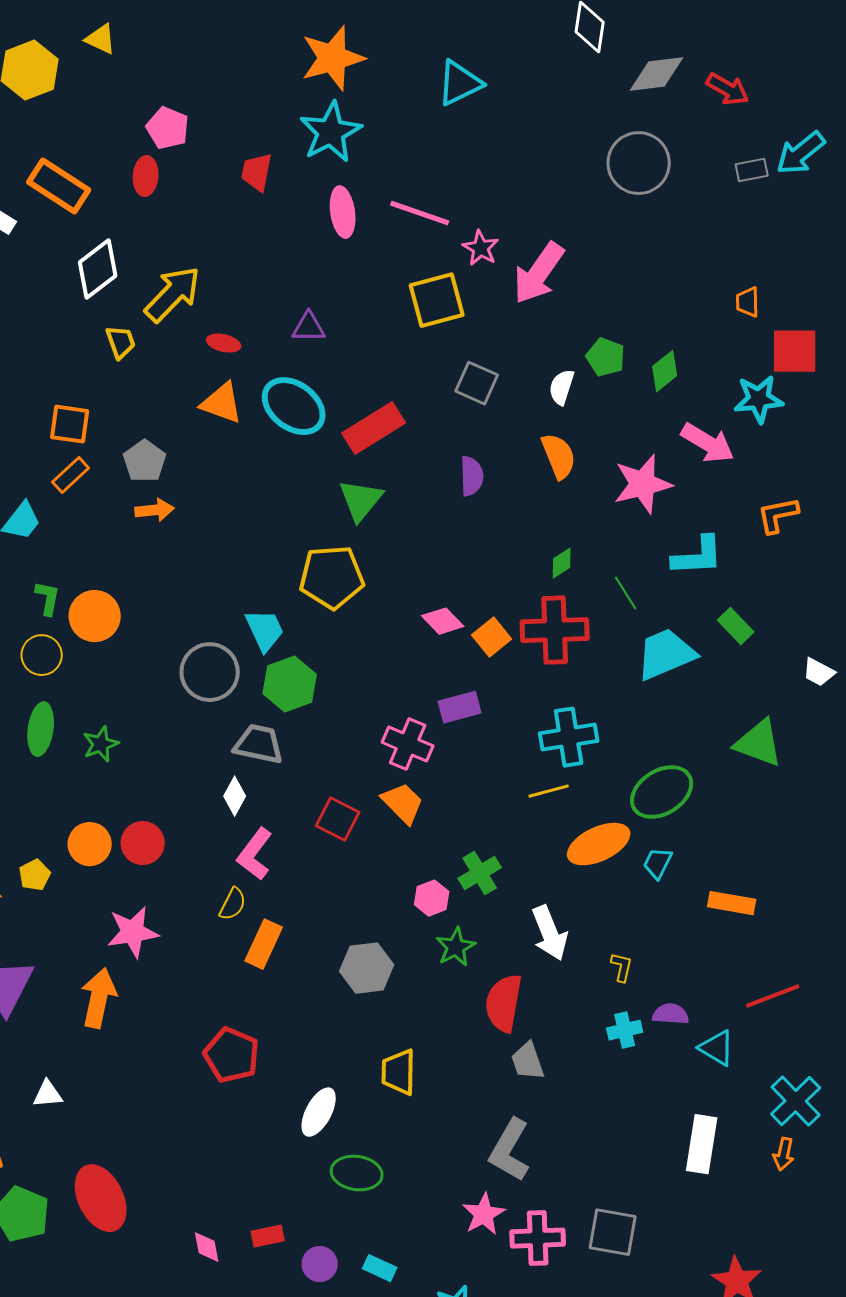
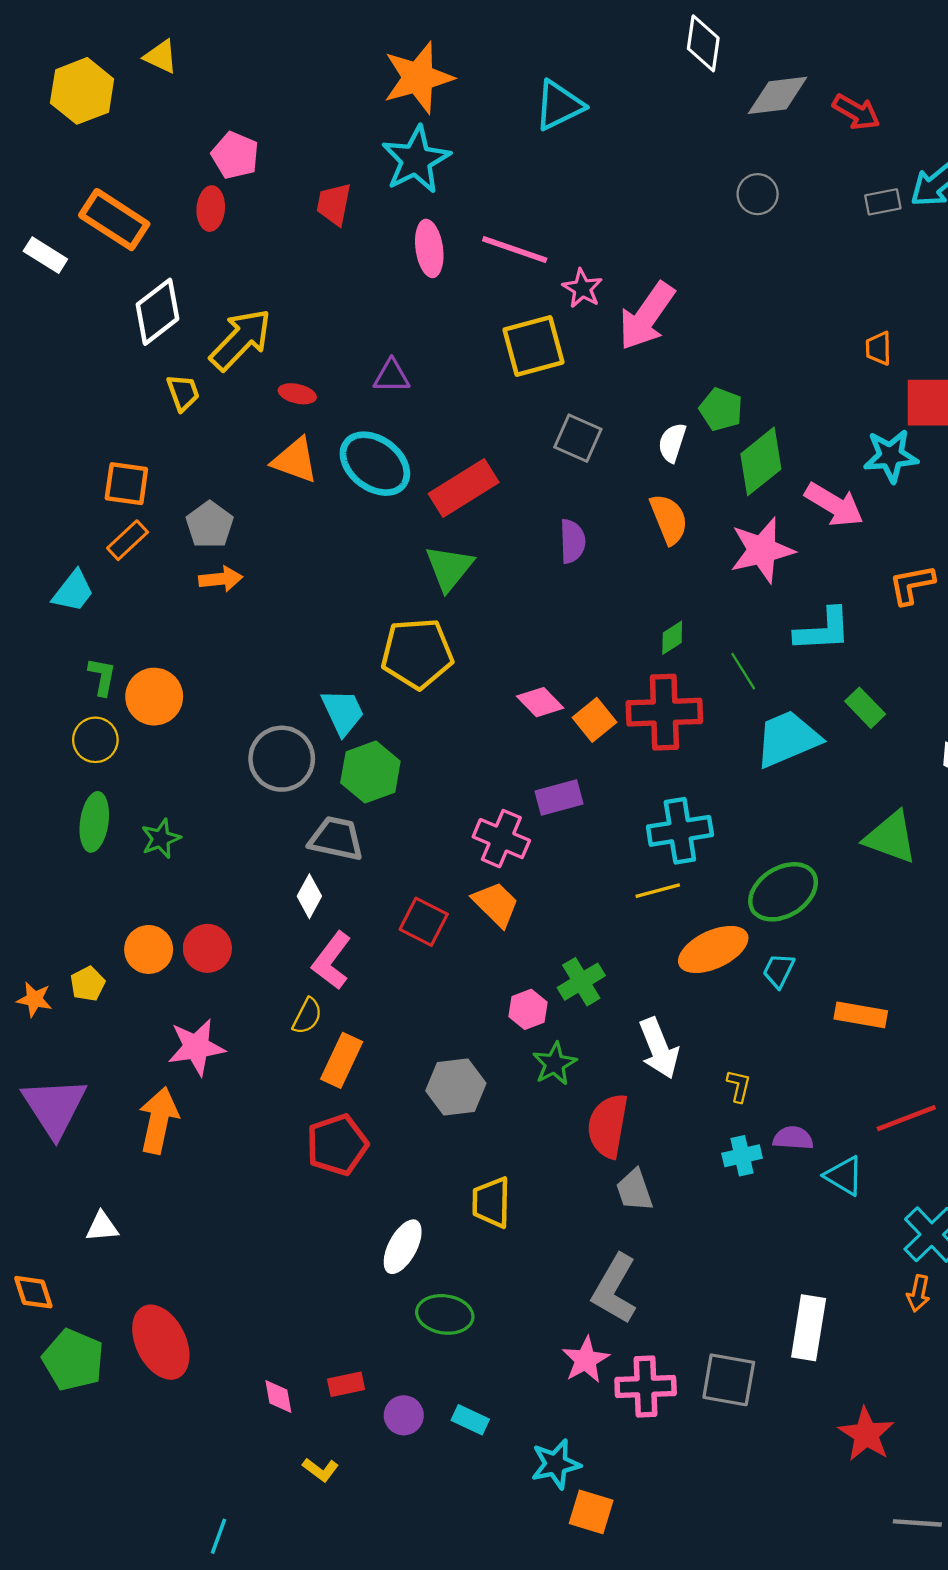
gray circle: (639, 163) -> (758, 194), size x0.6
green diamond: (665, 371) -> (761, 461), moved, size x1.5
red pentagon: (232, 1055) -> (337, 1145), moved, turned 30
white rectangle: (702, 1144) -> (809, 1328), moved

